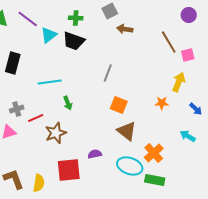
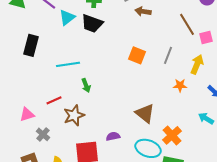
gray line: (108, 73) -> (168, 55), moved
orange square: (119, 105) -> (137, 55), moved
gray cross: (17, 109) -> (43, 134), moved, turned -32

